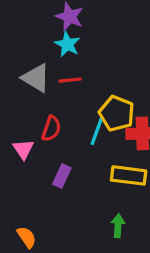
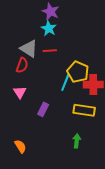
red semicircle: (51, 129) -> (22, 65), moved

